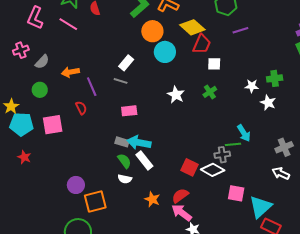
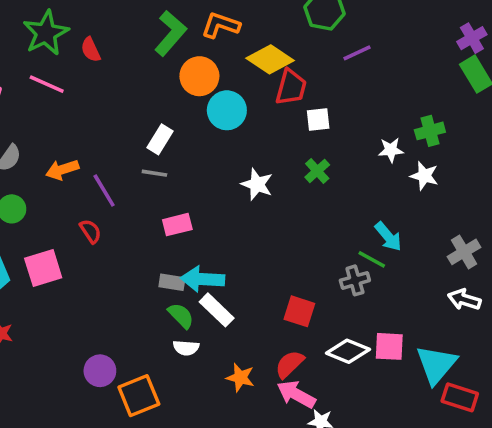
green line: (233, 144) -> (372, 259), turned 42
white diamond: (213, 170) -> (348, 351), moved

